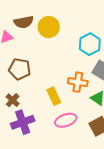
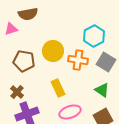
yellow circle: (49, 27) -> (53, 51), moved
orange cross: (78, 82) -> (78, 60), moved

